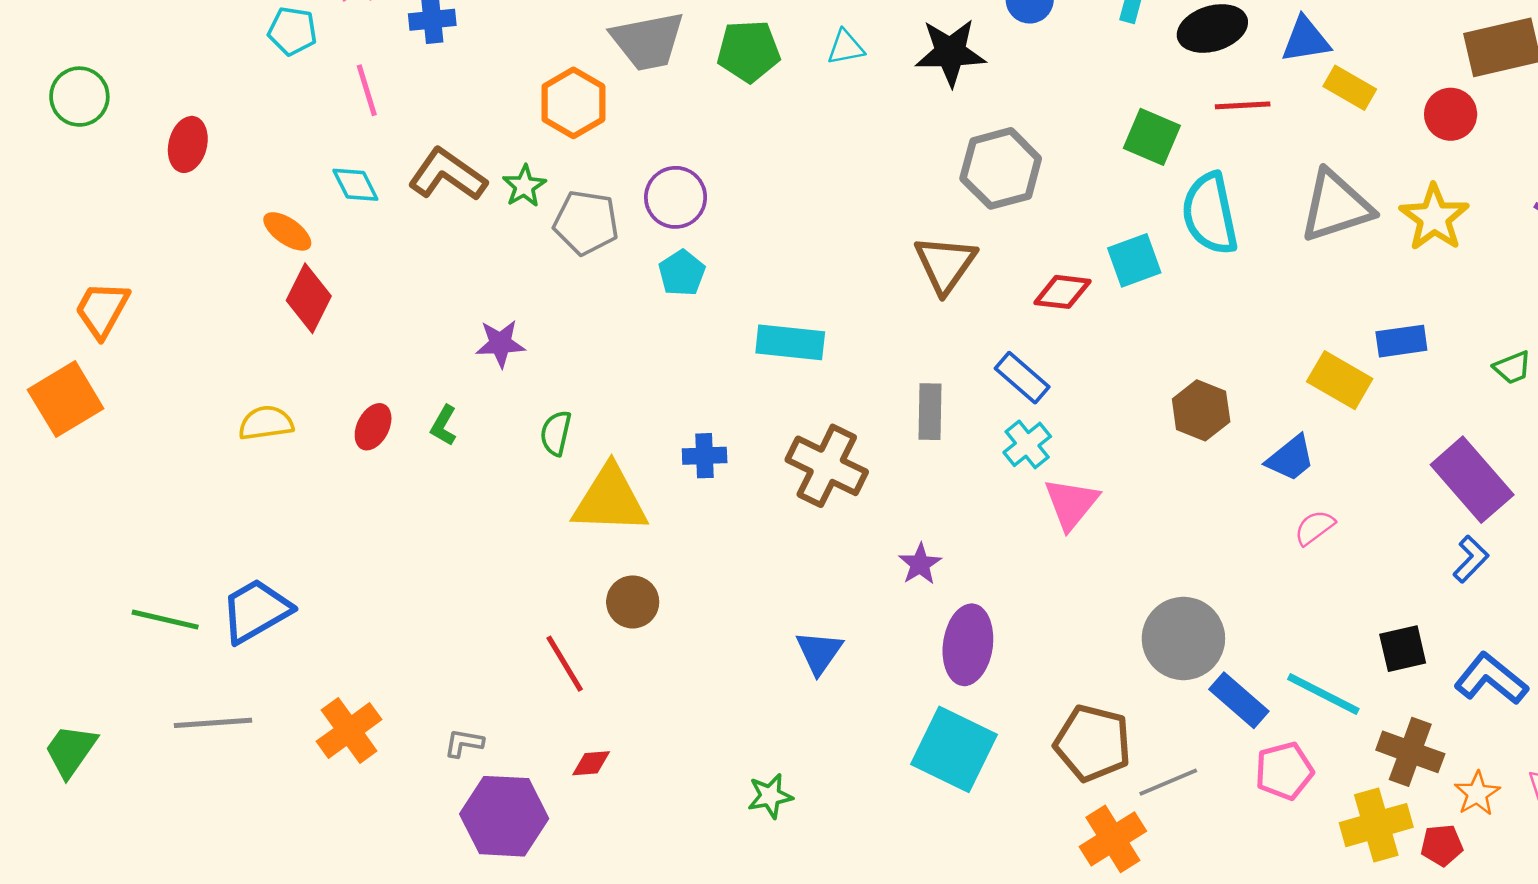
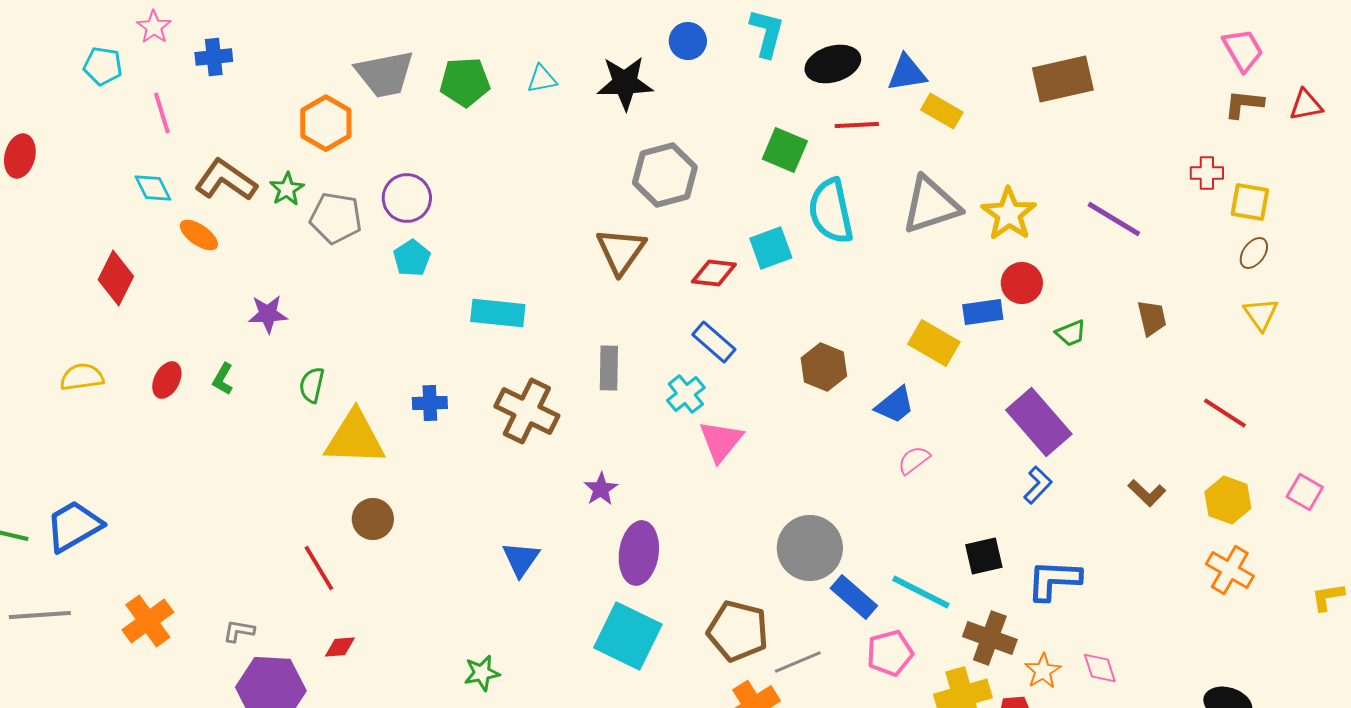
red circle: (1451, 114) -> (1022, 283), moved
orange ellipse: (287, 231) -> (199, 235), moved
blue rectangle: (1022, 378) -> (714, 342), moved
blue L-shape: (1491, 679) -> (1054, 580), turned -36

